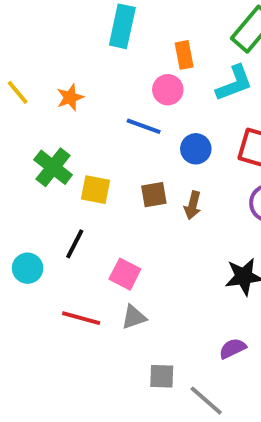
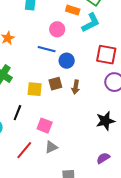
orange rectangle: (184, 55) -> (73, 10), moved, turned -56
blue circle: (196, 149) -> (67, 61), moved
yellow square: (95, 190) -> (35, 89), moved
red line: (81, 318) -> (24, 150), turned -60

